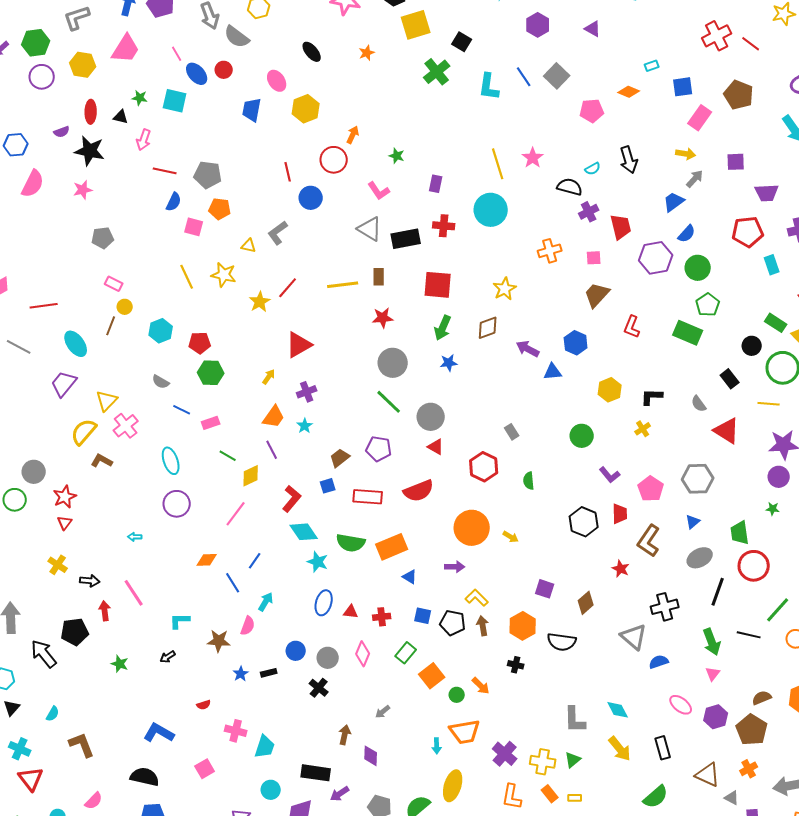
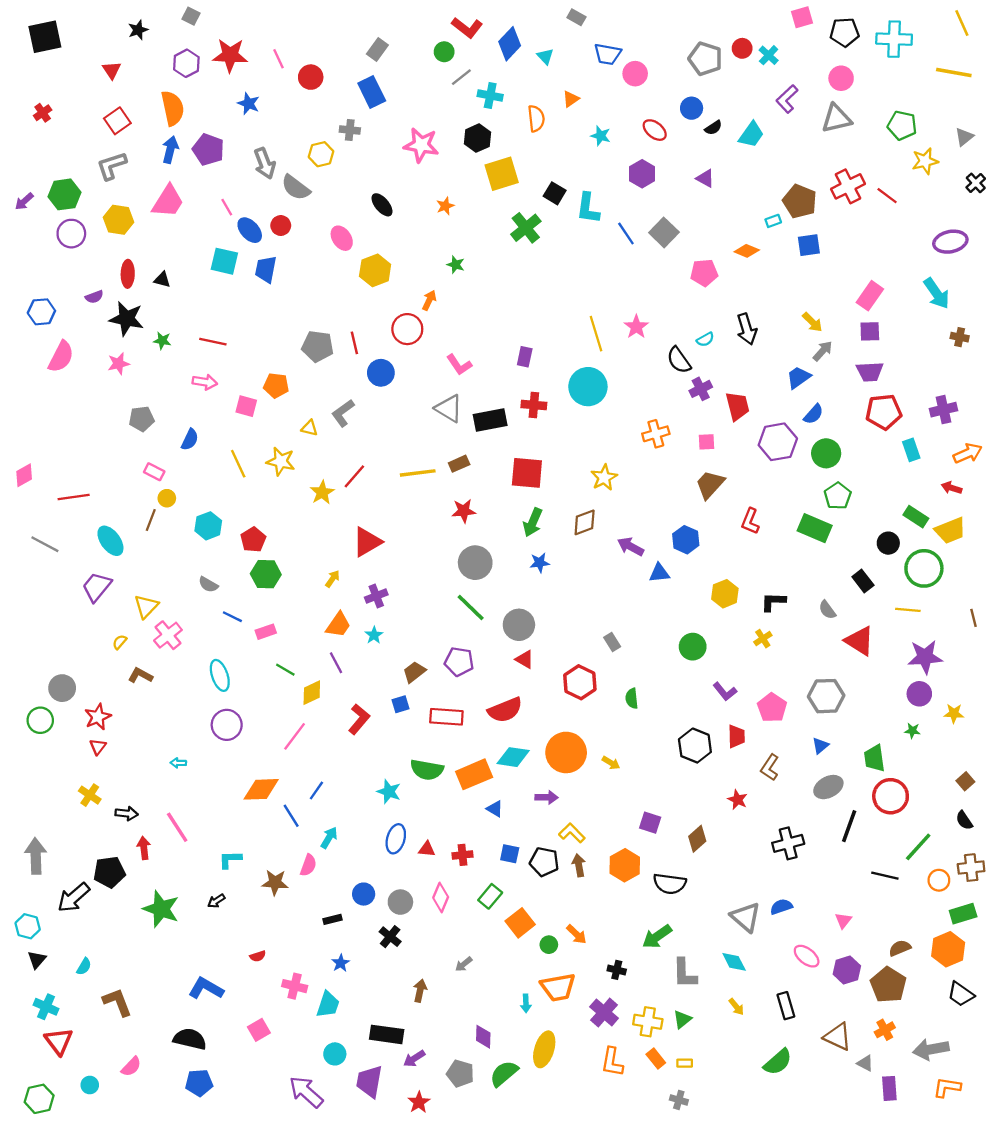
cyan L-shape: (489, 87) -> (588, 208), moved
brown pentagon: (739, 95) -> (800, 201), moved
green star: (140, 98) -> (162, 341), moved
blue trapezoid: (252, 110) -> (266, 269), moved
pink rectangle: (700, 118) -> (870, 296), moved
pink arrow: (144, 140) -> (205, 382), moved, turned -100
yellow arrow: (686, 154) -> (812, 322), turned 36
green star: (397, 156) -> (456, 265), moved
gray pentagon: (208, 175) -> (318, 346), moved
black semicircle: (570, 187) -> (679, 360), turned -140
purple trapezoid: (767, 193) -> (870, 372), moved
blue semicircle: (174, 202) -> (190, 440), moved
brown rectangle: (379, 277) -> (459, 464), turned 66
red pentagon: (200, 343) -> (253, 540), turned -30
yellow semicircle: (84, 432) -> (120, 642), size x0.5
cyan diamond: (304, 532) -> (513, 757), moved, turned -48
brown L-shape: (649, 541) -> (770, 767), size x0.7
orange diamond: (207, 560) -> (261, 789), size x1.5
gray triangle: (634, 637) -> (746, 917), moved
green arrow: (712, 642) -> (657, 937), moved, turned 76
black arrow: (44, 654) -> (74, 897), turned -92
green star: (120, 664) -> (161, 909), size x1.8
black cross: (516, 665) -> (617, 970), moved
blue star: (241, 674) -> (341, 963), moved
yellow arrow: (620, 749) -> (736, 1007), size x0.6
purple diamond: (371, 756) -> (483, 1037), moved

